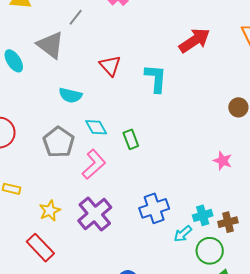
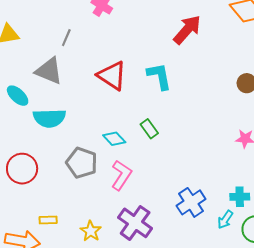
red triangle: (110, 66) -> (112, 76), size x1.4
cyan semicircle: (70, 95) -> (49, 118), moved, size x1.4
green rectangle: (131, 139) -> (149, 129), moved
cyan cross: (203, 215) -> (240, 197), turned 30

